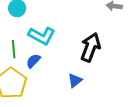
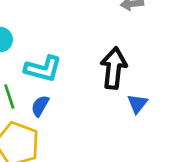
blue triangle: (75, 81) -> (137, 104), moved

